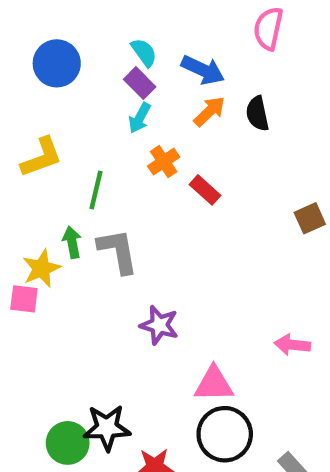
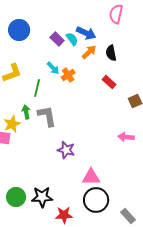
cyan semicircle: (144, 52) -> (72, 39), moved
cyan arrow: (140, 118) -> (53, 68), moved, turned -72
red rectangle: (205, 190) -> (109, 82), moved
pink arrow: (292, 345) -> (126, 137), moved
green circle: (68, 443) -> (16, 197), moved

